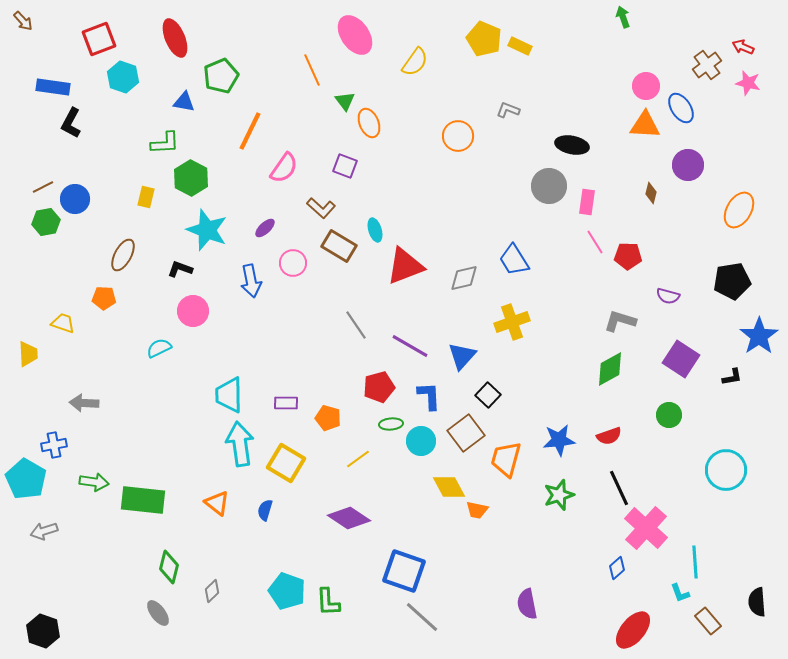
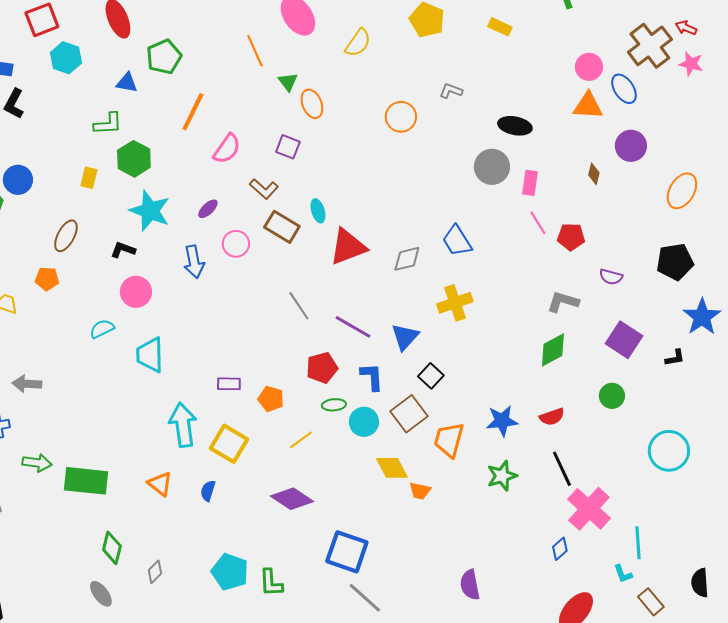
yellow rectangle: (520, 46) -> (500, 27), moved
brown cross: (707, 65) -> (650, 46), size x1.5
cyan trapezoid: (229, 395) -> (150, 355), moved

